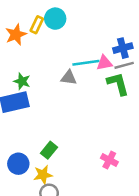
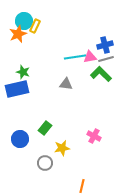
cyan circle: (55, 19) -> (24, 21), moved
gray triangle: (69, 78) -> (66, 84), moved
green L-shape: (118, 84) -> (101, 74), turned -30
yellow star: (43, 175) -> (62, 148), moved

